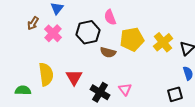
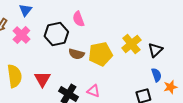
yellow pentagon: (132, 39) -> (100, 54), moved
pink triangle: (125, 89) -> (93, 91), turned -32

